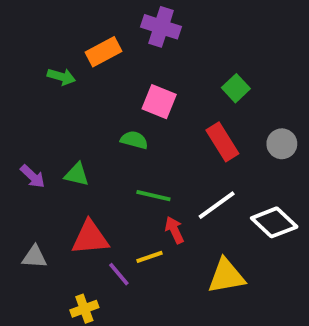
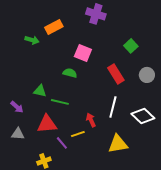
purple cross: (161, 27) -> (96, 14), moved
green square: (236, 88) -> (131, 46), moved
purple arrow: (33, 176) -> (17, 107), moved
green line: (153, 196) -> (60, 102), moved
white line: (217, 205) -> (113, 107), turned -40

